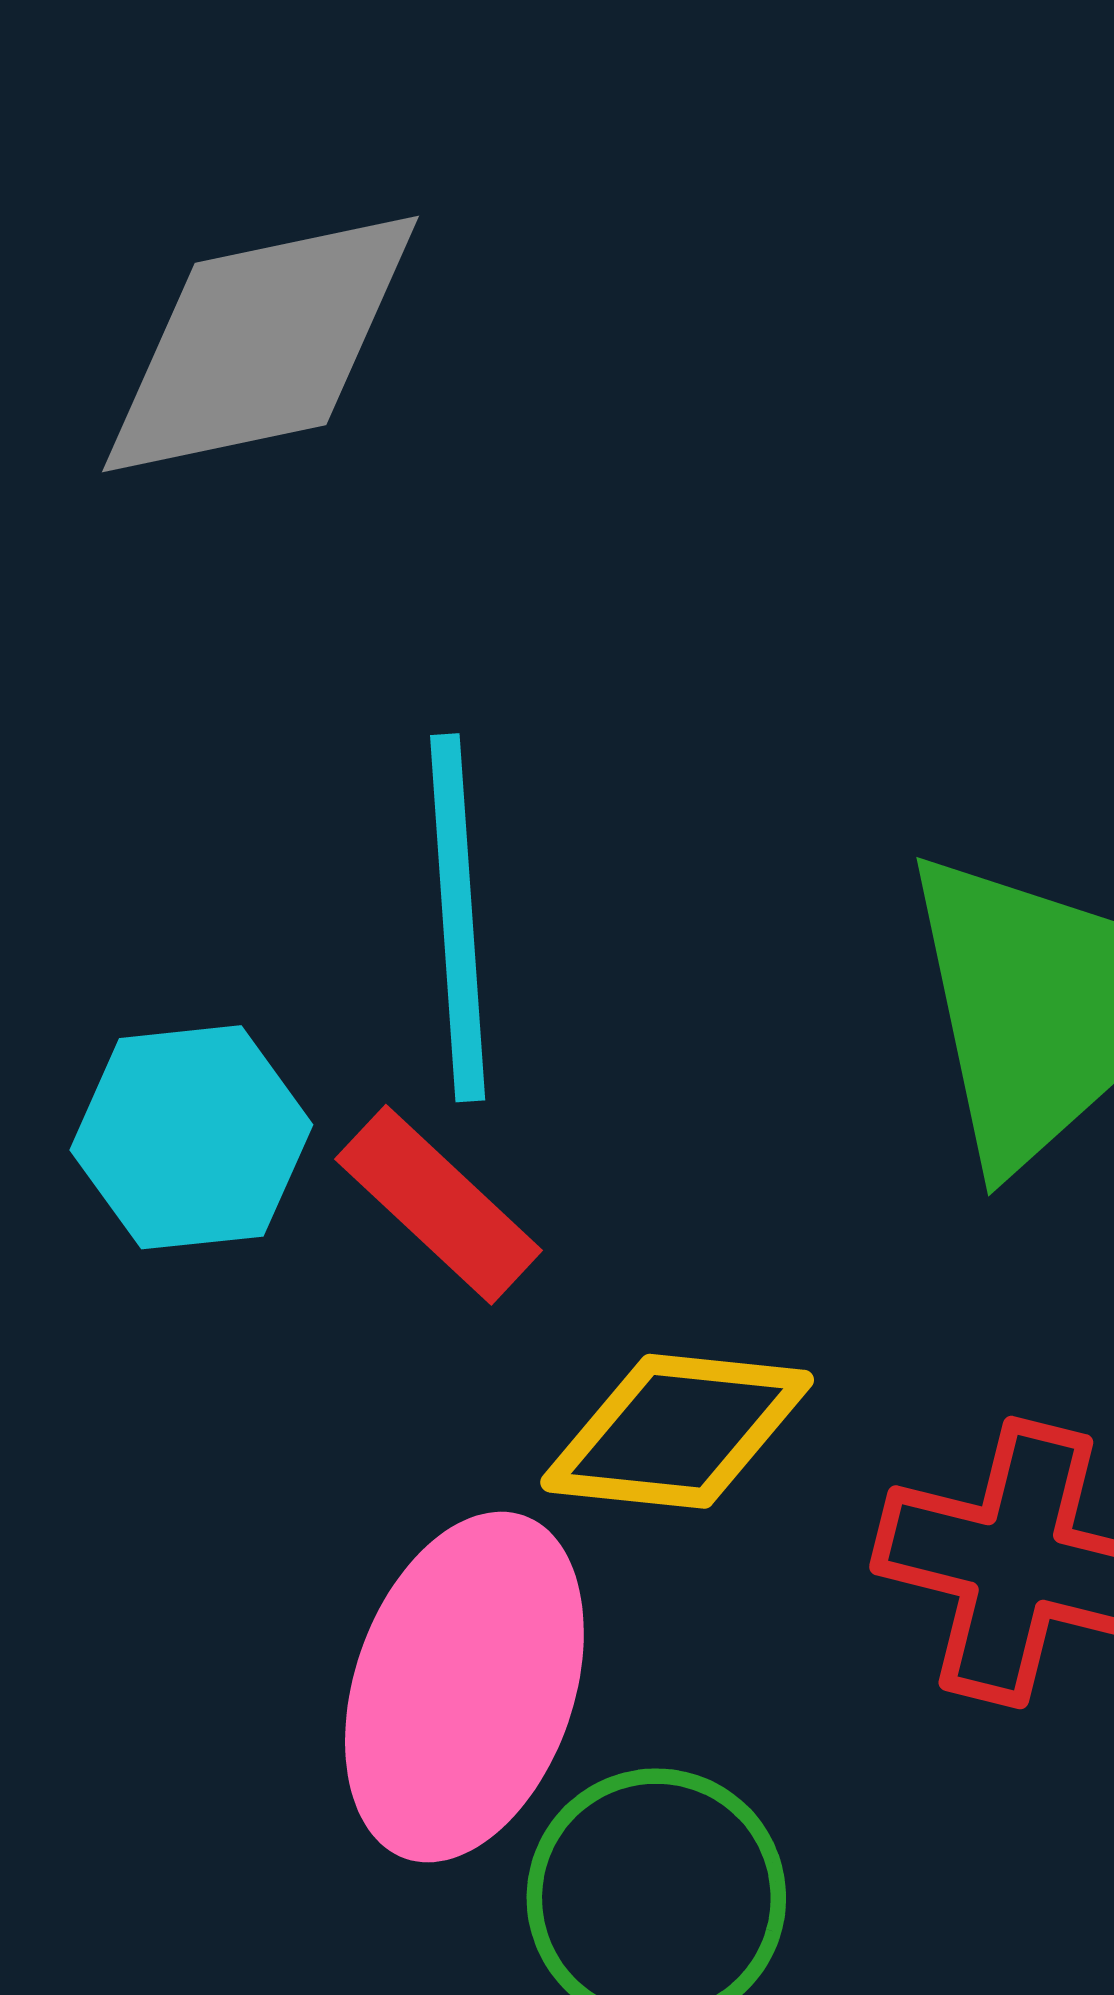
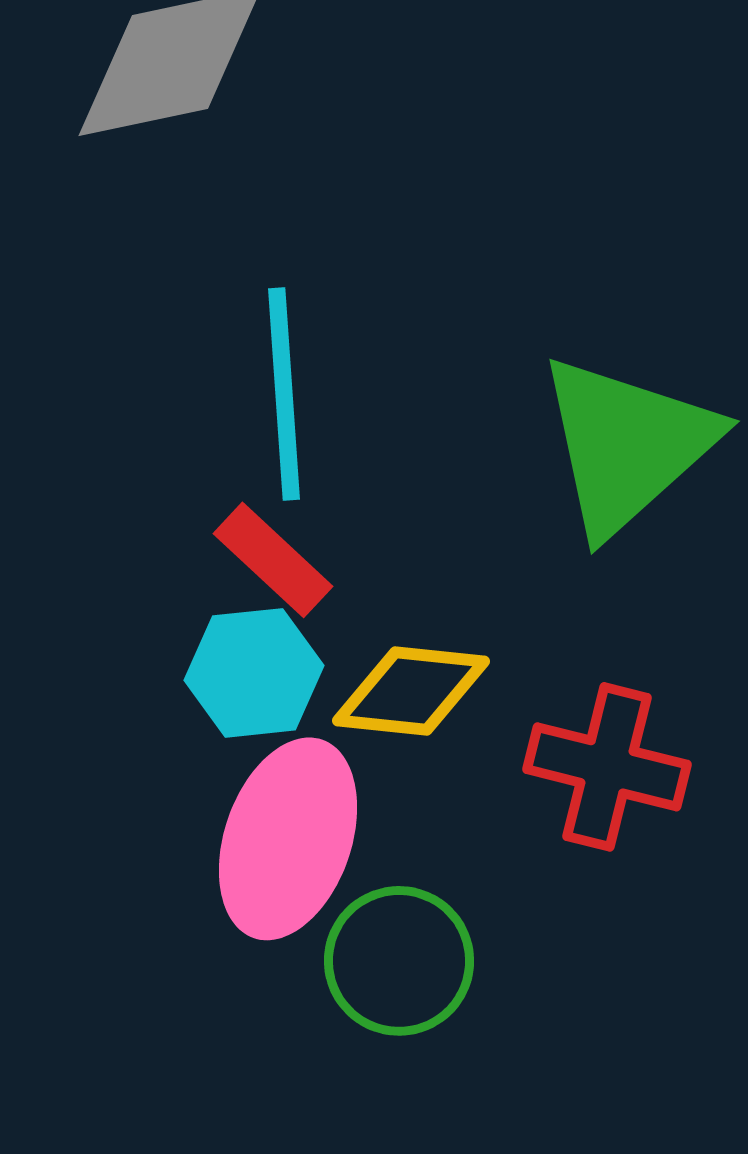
cyan hexagon: (191, 1137) -> (254, 673), moved

